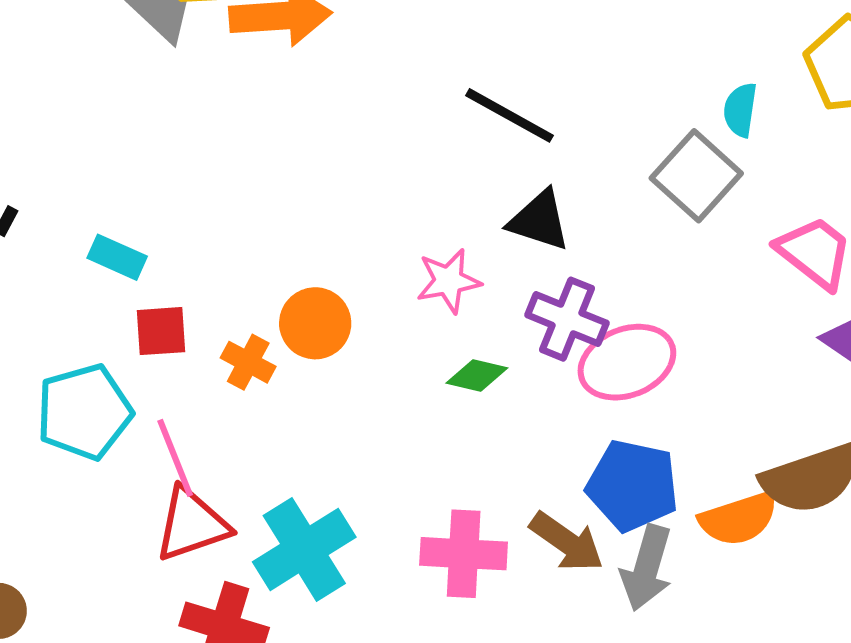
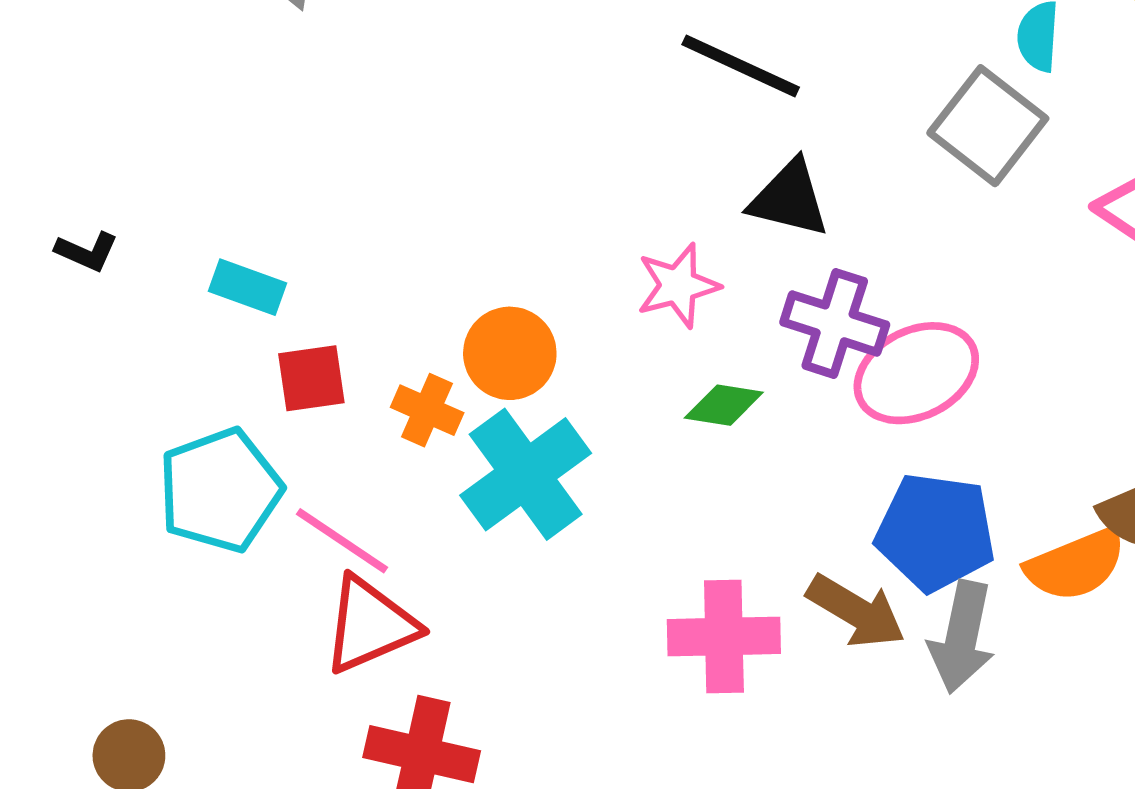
pink line: (175, 458) -> (342, 541), turned -30
cyan cross: (304, 549) -> (526, 474), moved

